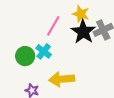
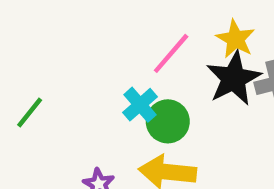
green circle: (25, 56) -> (168, 121), moved

